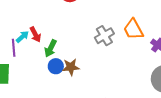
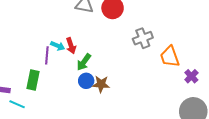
gray cross: (104, 36) -> (143, 38), moved
cyan arrow: (22, 37) -> (58, 46), turned 56

